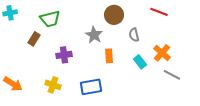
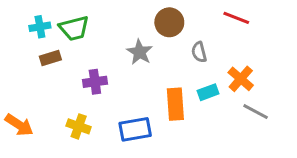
cyan cross: (10, 13) -> (40, 27), moved
brown rectangle: (34, 39) -> (50, 58), turned 40
orange rectangle: (109, 56) -> (175, 104), moved, size x1.5
cyan rectangle: (140, 62) -> (208, 92), turned -72

